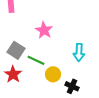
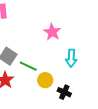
pink star: (44, 30) -> (52, 32), moved

